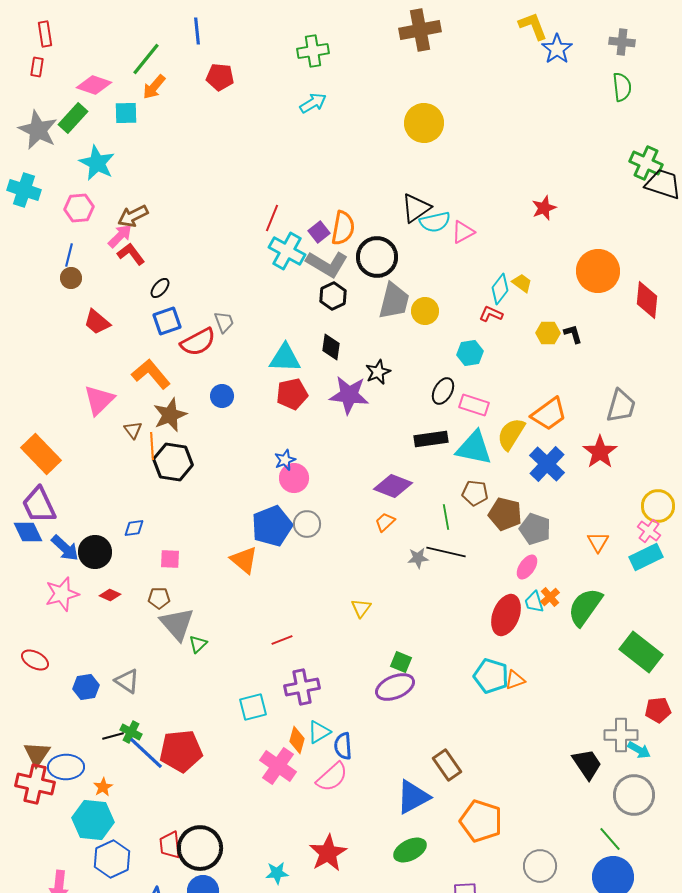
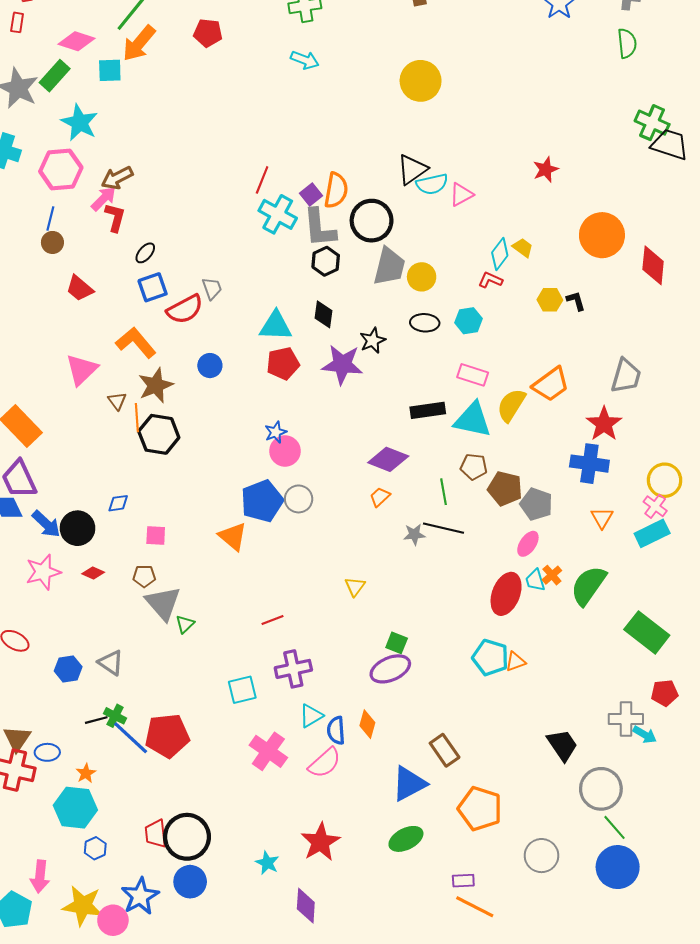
orange arrow: (154, 87) -> (139, 43), size x1.4
cyan arrow: (313, 103) -> (305, 60), turned 52
pink hexagon: (79, 208) -> (61, 169), size x1.4
red L-shape: (131, 254) -> (115, 217), turned 52
gray L-shape: (327, 264) -> (319, 228), turned 54
black ellipse: (443, 391) -> (425, 323), moved, turned 64
blue cross: (547, 464) -> (589, 464), moved, turned -36
orange diamond: (297, 740) -> (367, 724), moved
black trapezoid: (587, 764) -> (562, 745), moved
blue ellipse: (66, 767) -> (47, 752), size x0.7
gray circle: (634, 795) -> (601, 789), moved
blue hexagon: (112, 859) -> (95, 848), size x0.6
cyan star: (277, 873) -> (267, 863), turned 30

